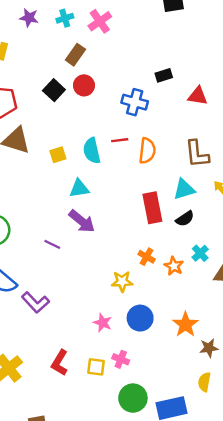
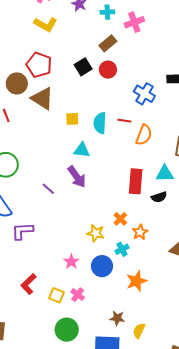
cyan cross: (200, 253) -> (122, 249), moved
purple L-shape: (35, 302) -> (22, 231), turned 115
brown star: (209, 348) -> (117, 318), moved
green circle: (133, 398) -> (67, 330), moved

